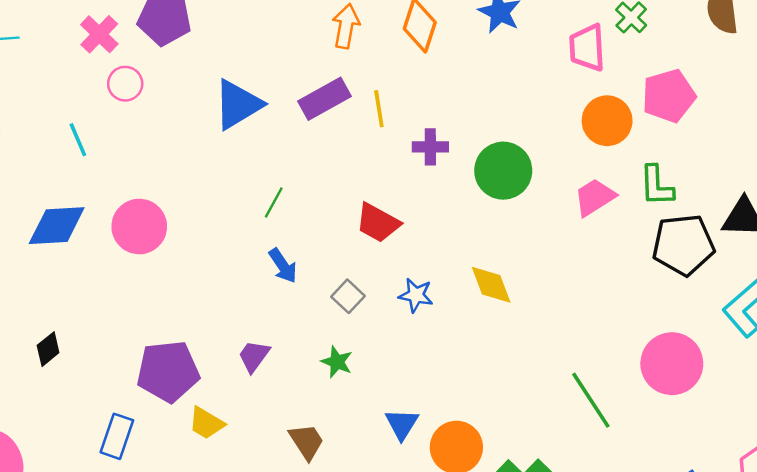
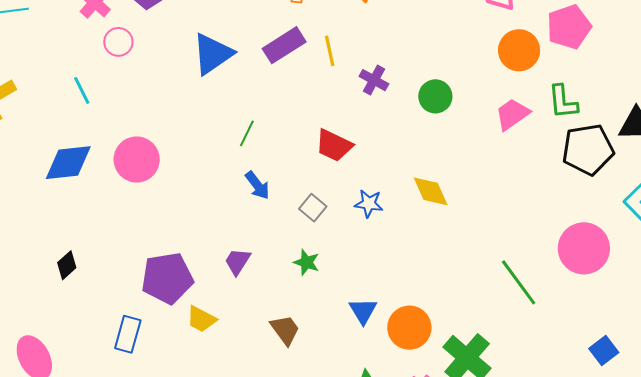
purple cross: (430, 147) -> (374, 80), turned 32
green circle: (503, 171) -> (435, 96), size x0.7

